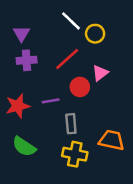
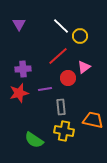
purple triangle: (21, 34) -> (19, 24), moved
purple cross: (27, 60) -> (23, 69), moved
green semicircle: (24, 147) -> (34, 140), moved

